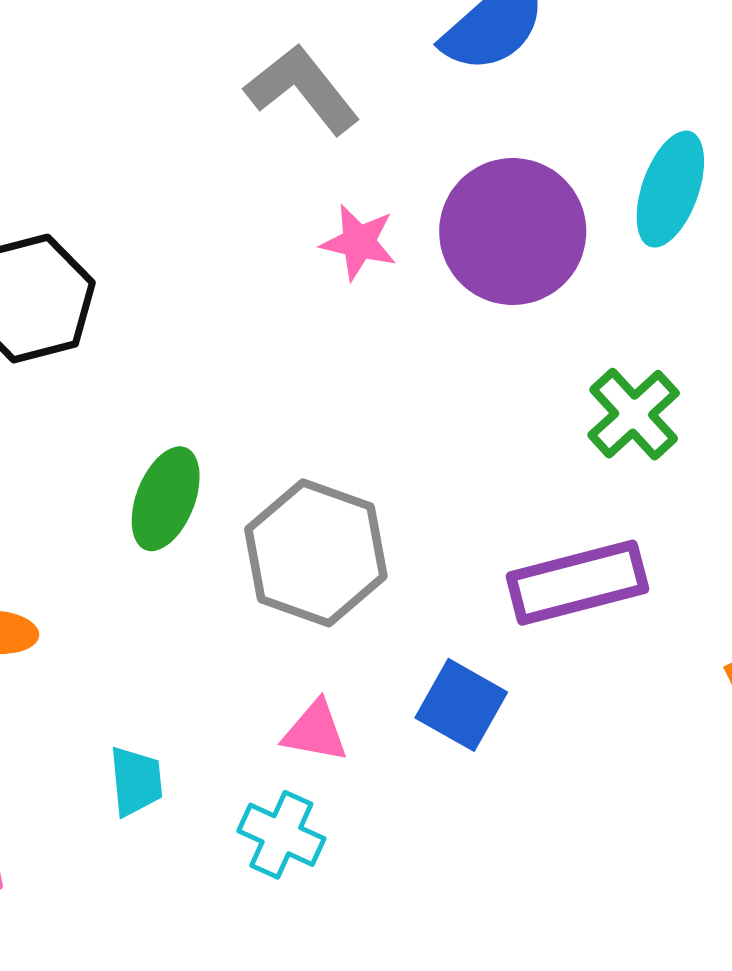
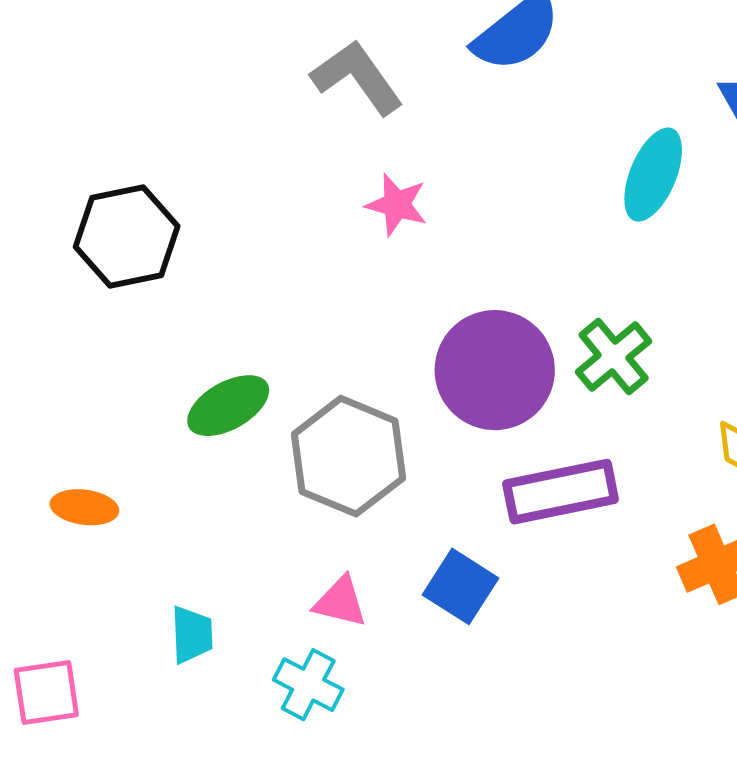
purple circle: (513, 231) -> (495, 370), moved
green ellipse: (166, 499) -> (228, 406), turned 36

